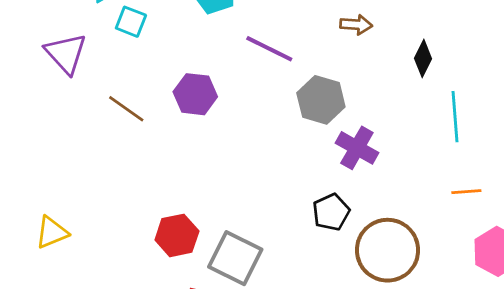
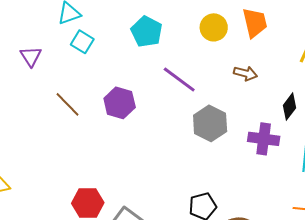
purple triangle: (66, 53) -> (31, 56), size x0.7
purple cross: (357, 148) -> (264, 139), moved, turned -32

